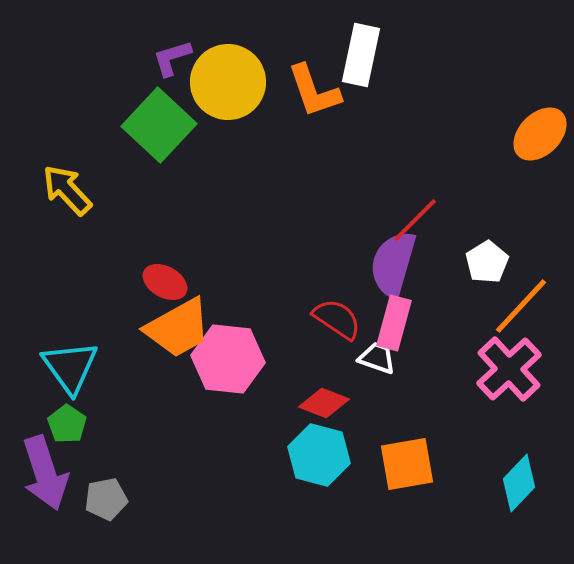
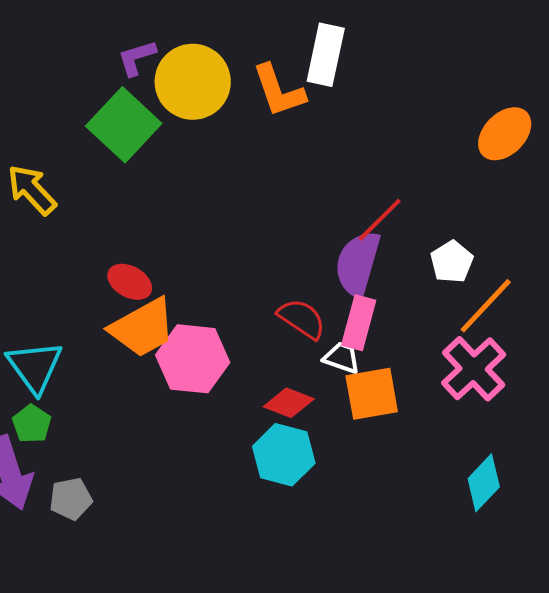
orange square: (407, 464) -> (372, 394), moved

